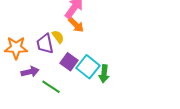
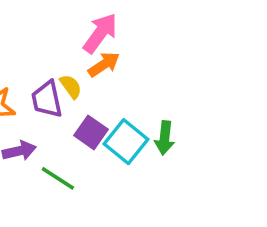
orange arrow: (76, 25) -> (104, 64), turned -78
green arrow: (104, 74) -> (165, 138), moved

